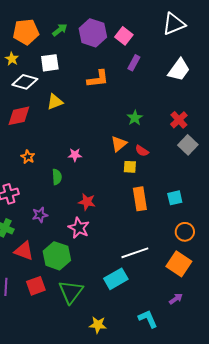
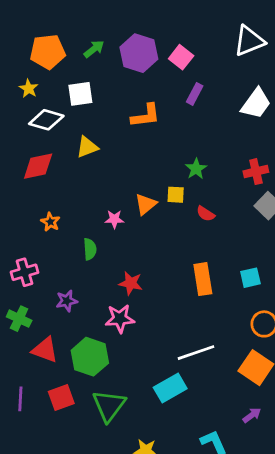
red cross: (179, 120) -> (256, 172), turned 30
orange triangle: (119, 144) -> (146, 204), moved
yellow square: (130, 167) -> (176, 195), moved
pink star: (79, 228) -> (120, 319), turned -30

